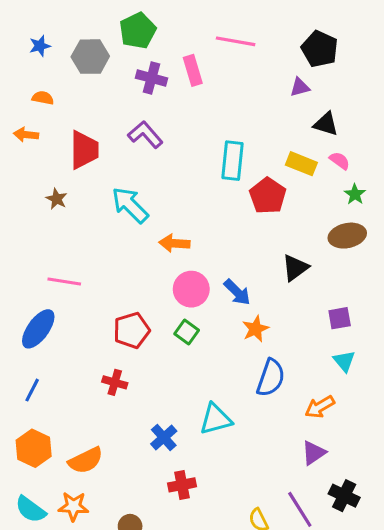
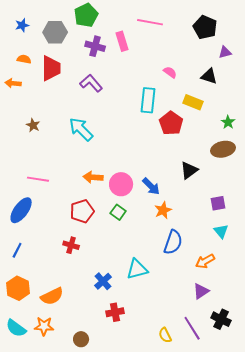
purple triangle: (300, 87) -> (225, 52), moved
red trapezoid: (84, 150) -> (51, 68), moved
pink semicircle: (340, 161) -> (170, 72), moved
orange arrow: (174, 243) -> (93, 177), moved

